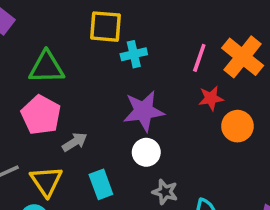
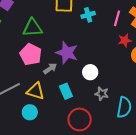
cyan cross: (134, 54) -> (88, 15), moved
purple star: (144, 111) -> (67, 53), moved, turned 30
yellow triangle: (46, 181) -> (36, 91), turned -36

